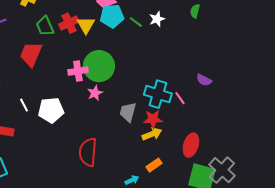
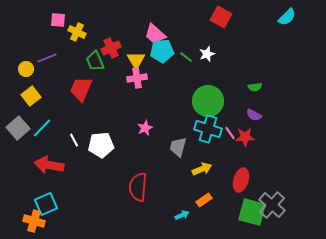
green semicircle: (195, 11) -> (255, 87), moved, turned -112
red cross: (69, 23) -> (111, 48), moved
green circle: (99, 66) -> (208, 101), moved
pink cross: (78, 71) -> (137, 78), moved
red star: (153, 119) -> (245, 137), moved

